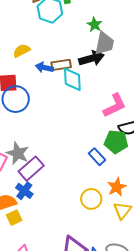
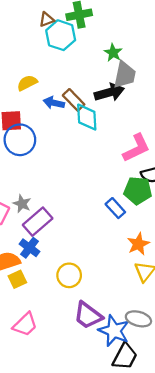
brown rectangle: (61, 65) -> (74, 100), turned 54
gray star: (18, 153) -> (22, 204), size x0.7
yellow circle: (91, 199) -> (69, 275), moved

